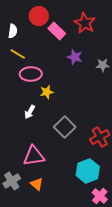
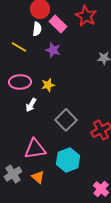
white semicircle: (13, 31) -> (37, 29), moved
purple star: (75, 57) -> (53, 50), moved
pink ellipse: (31, 74) -> (20, 82), moved
cyan hexagon: (88, 171) -> (68, 160), moved

